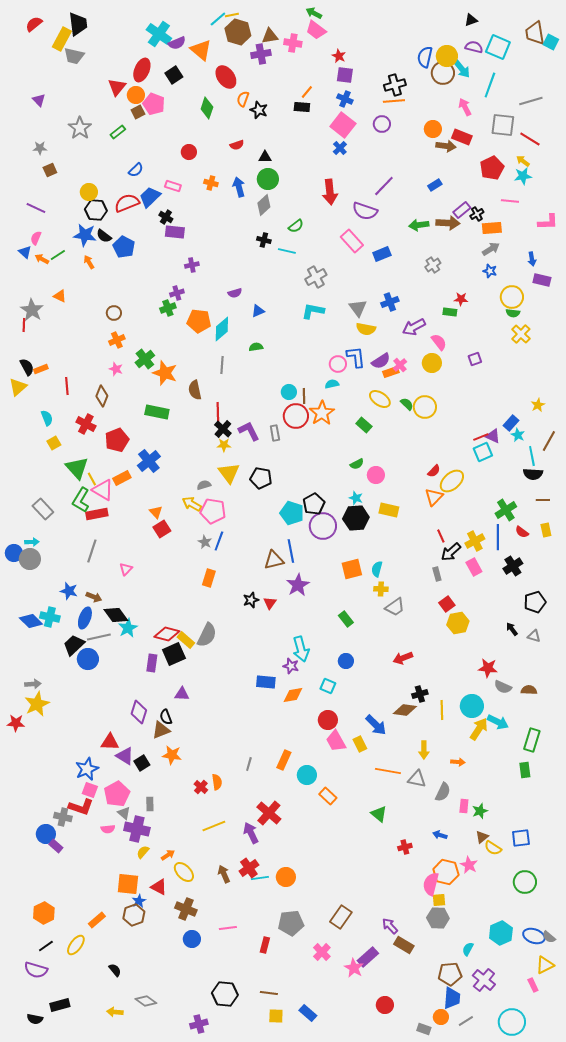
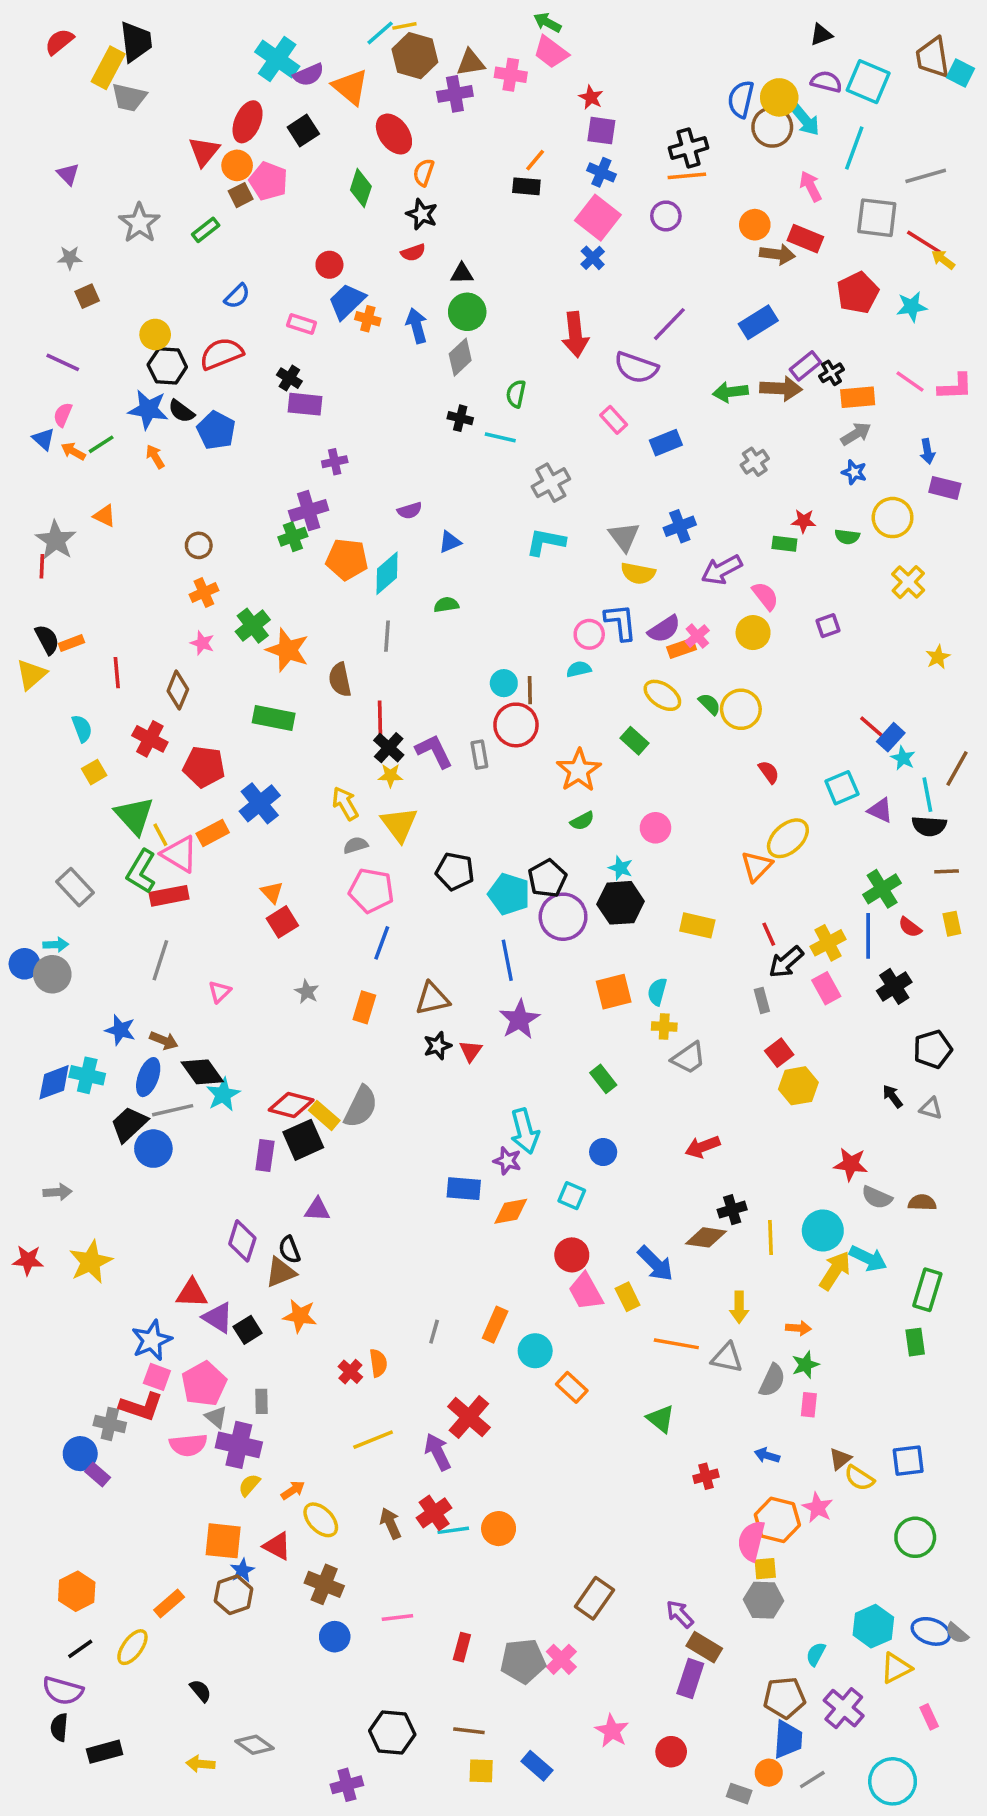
black star: (259, 110) -> (422, 214), moved
yellow arrow: (523, 161) -> (943, 260), moved
blue rectangle: (435, 185) -> (758, 322), size x1.5
blue trapezoid: (150, 197) -> (347, 301), moved
pink line: (510, 201) -> (910, 382), moved, turned 30
green semicircle: (296, 226) -> (516, 394), turned 140
pink rectangle: (352, 241) -> (614, 420), size x0.7
purple cross: (177, 293) -> (309, 511), size x1.5
green semicircle: (513, 313) -> (847, 537), moved
yellow star: (538, 405) -> (938, 657), moved
orange star: (322, 413) -> (579, 770), moved
purple triangle: (493, 436) -> (880, 810), moved
red line: (481, 437) -> (872, 727), moved, turned 63
red pentagon: (117, 440) -> (204, 767), turned 30
green semicircle: (357, 464) -> (582, 821), moved
red semicircle: (434, 471) -> (769, 772), moved, turned -80
black pentagon: (261, 478) -> (455, 871), moved
yellow arrow: (192, 504) -> (345, 803), moved, turned 30
yellow rectangle: (389, 510) -> (697, 925), moved
gray star: (205, 542) -> (307, 992), moved
brown triangle: (274, 560) -> (432, 999), moved
blue diamond: (31, 621) -> (54, 1082), turned -65
yellow star: (37, 704) -> (91, 1262), moved
green star: (480, 811) -> (805, 1365), moved
pink semicircle: (108, 829) -> (188, 1445), size x1.5
gray pentagon: (291, 923) -> (523, 1661), moved
purple rectangle: (368, 957) -> (690, 1678), moved, turned -30
yellow triangle: (545, 965) -> (896, 1668), moved
pink star: (354, 968) -> (612, 1731), moved
black semicircle: (35, 1019) -> (59, 1727), moved, turned 84

